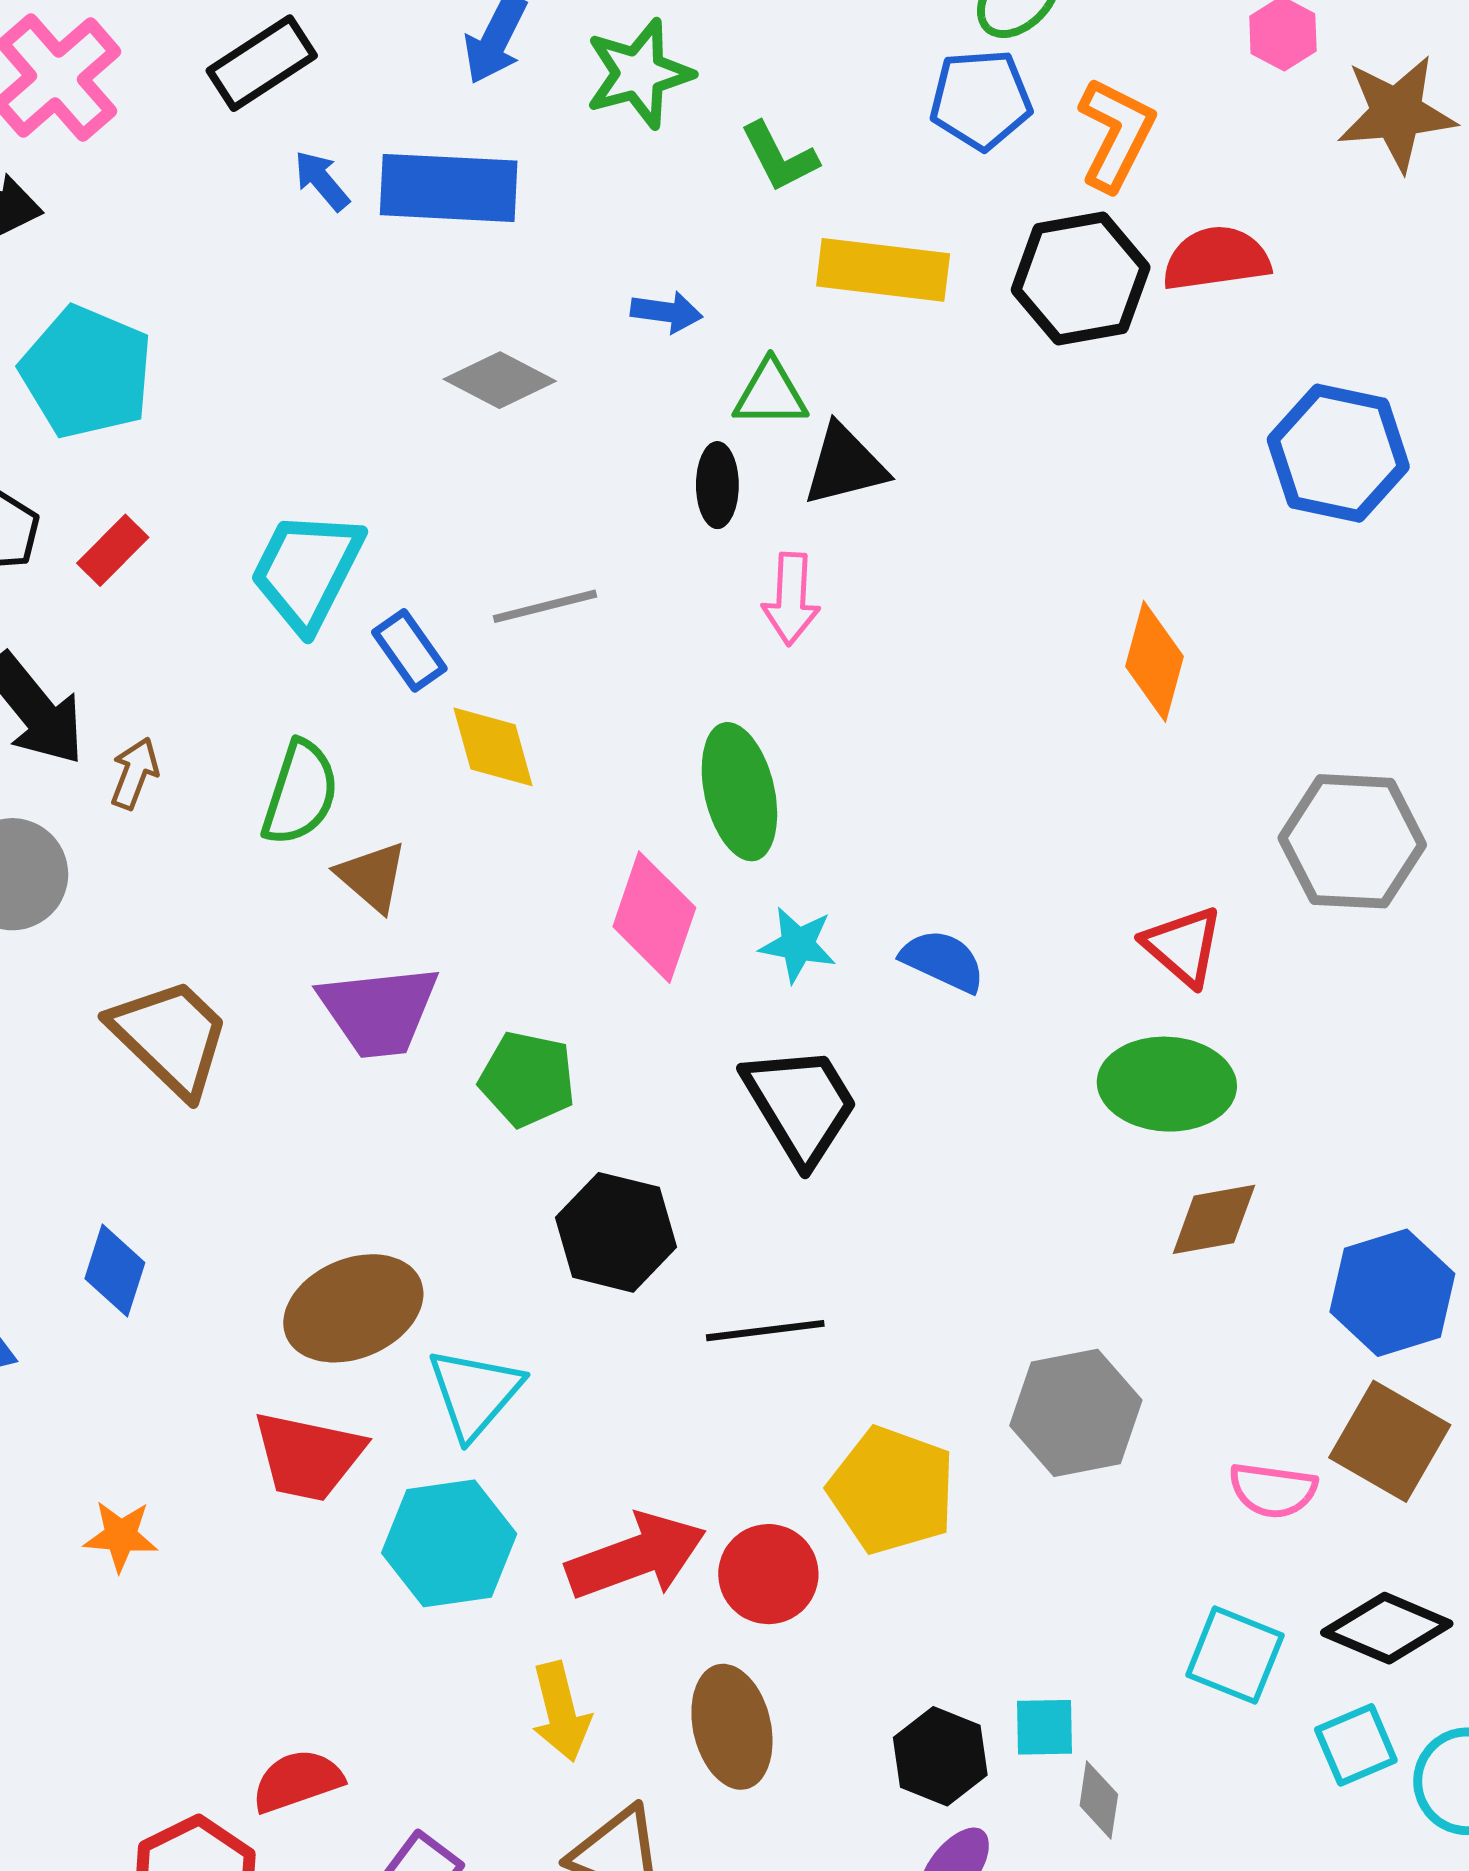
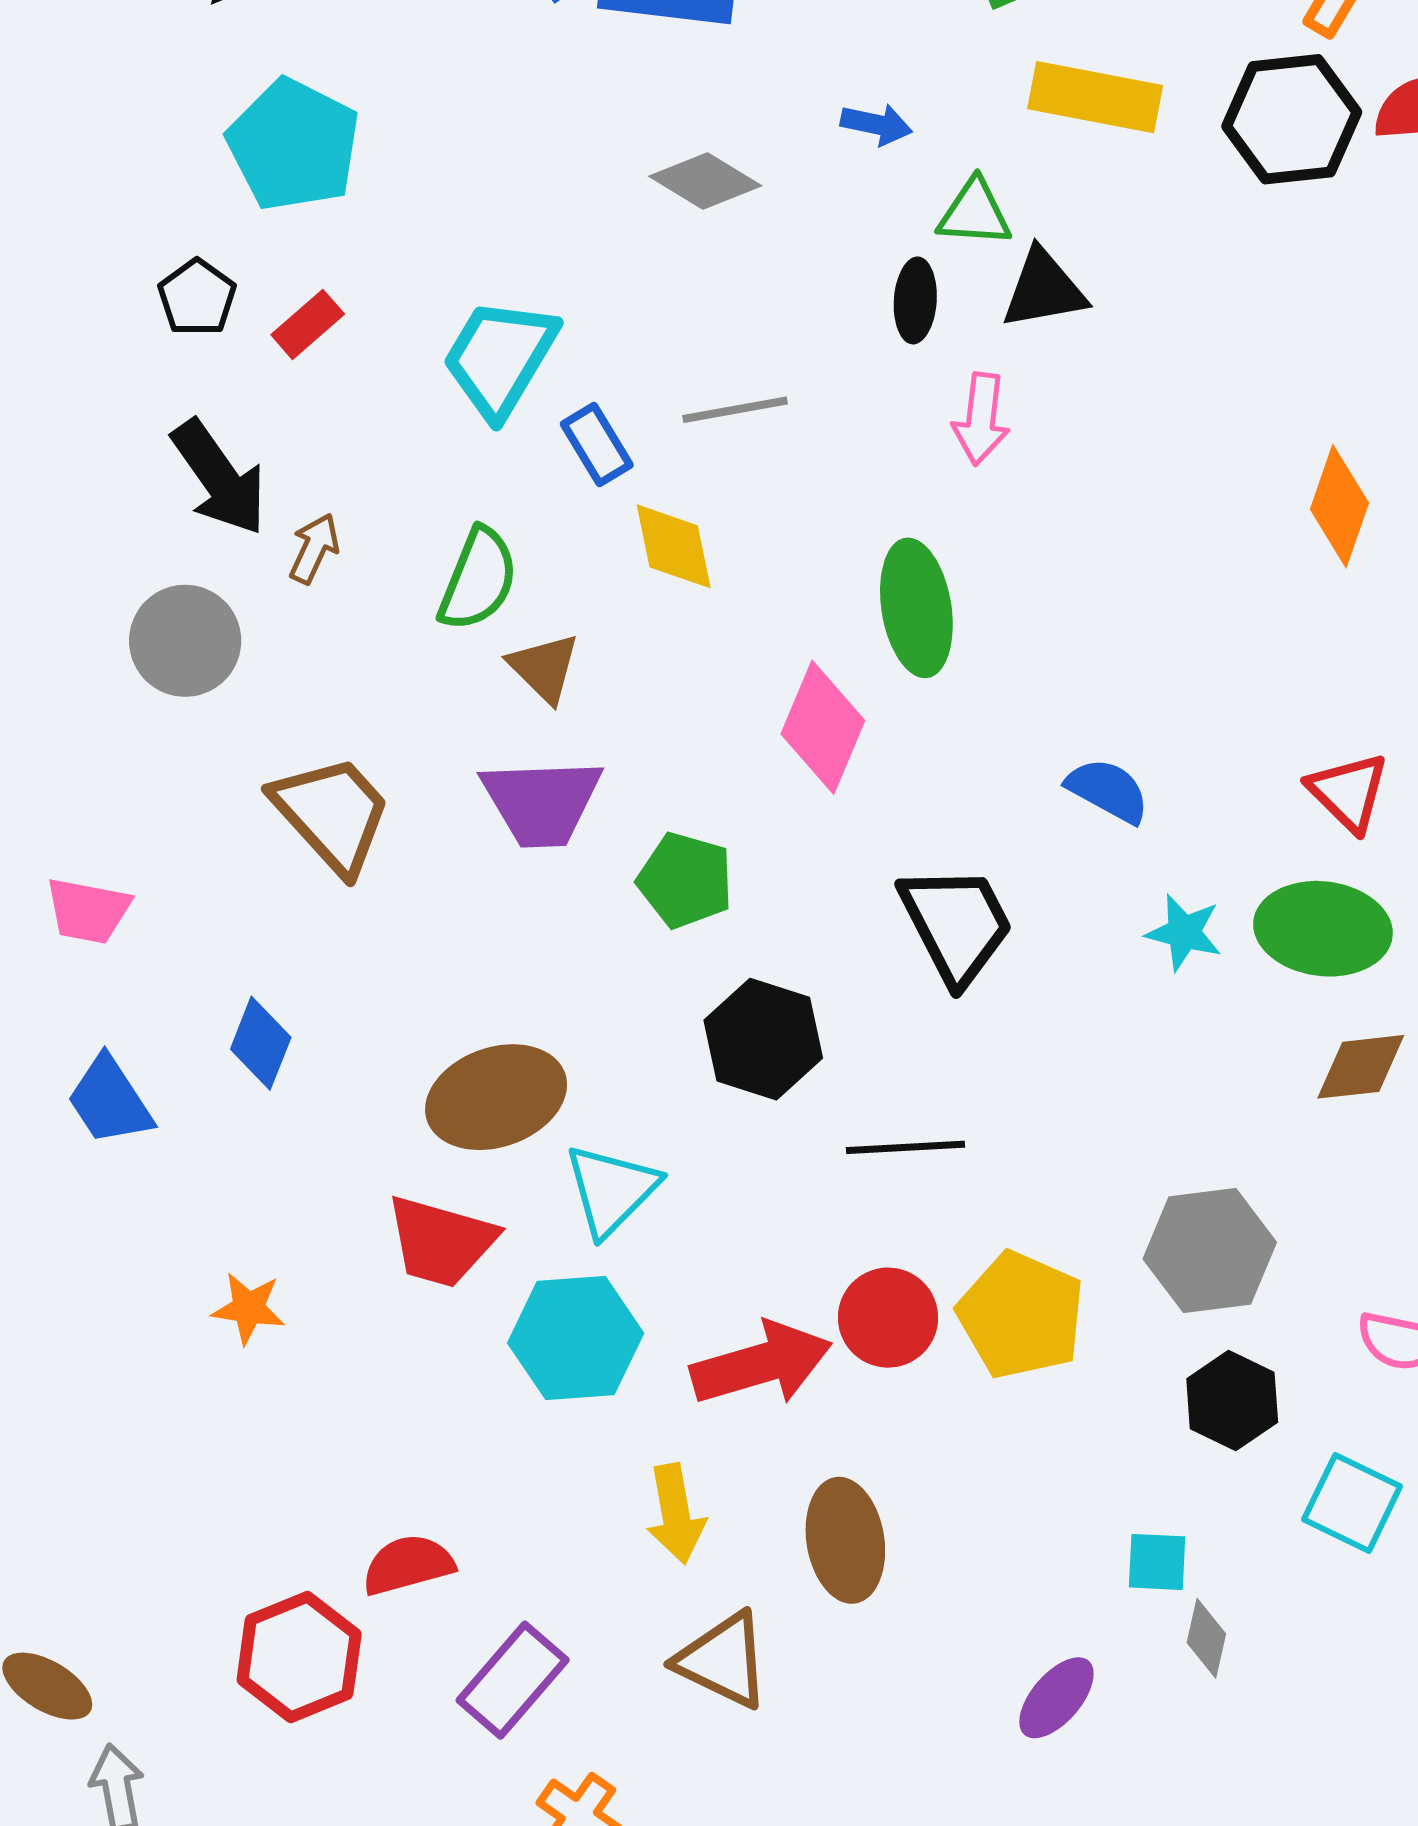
cyan star: (798, 945) -> (1184, 932), moved
red circle: (768, 1574) -> (888, 1318), moved
black hexagon: (940, 1756) -> (1232, 1401), moved

